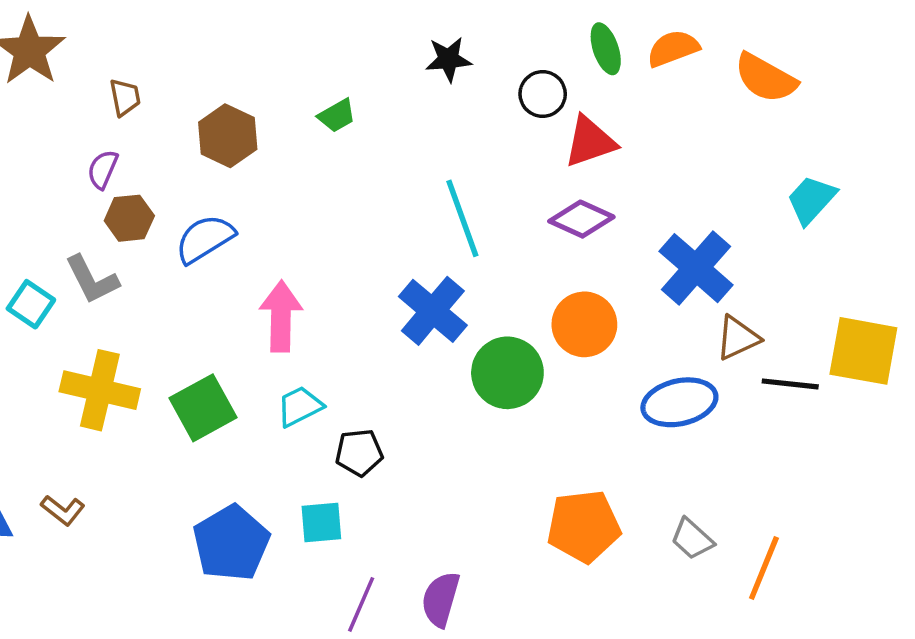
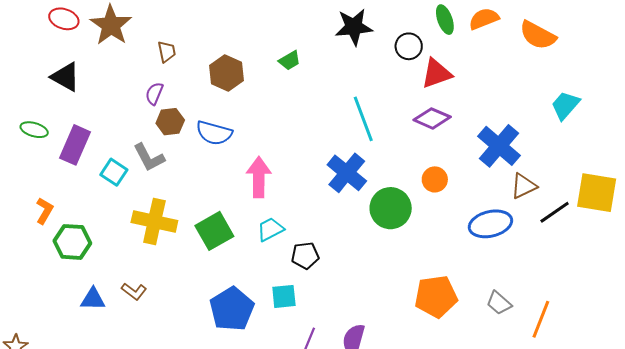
black star: (448, 59) -> (354, 27), size x1.4
blue semicircle: (205, 239) -> (214, 133), turned -132
orange circle: (584, 324) -> (435, 179), size x0.7
black line: (790, 384) -> (555, 212), turned -40

